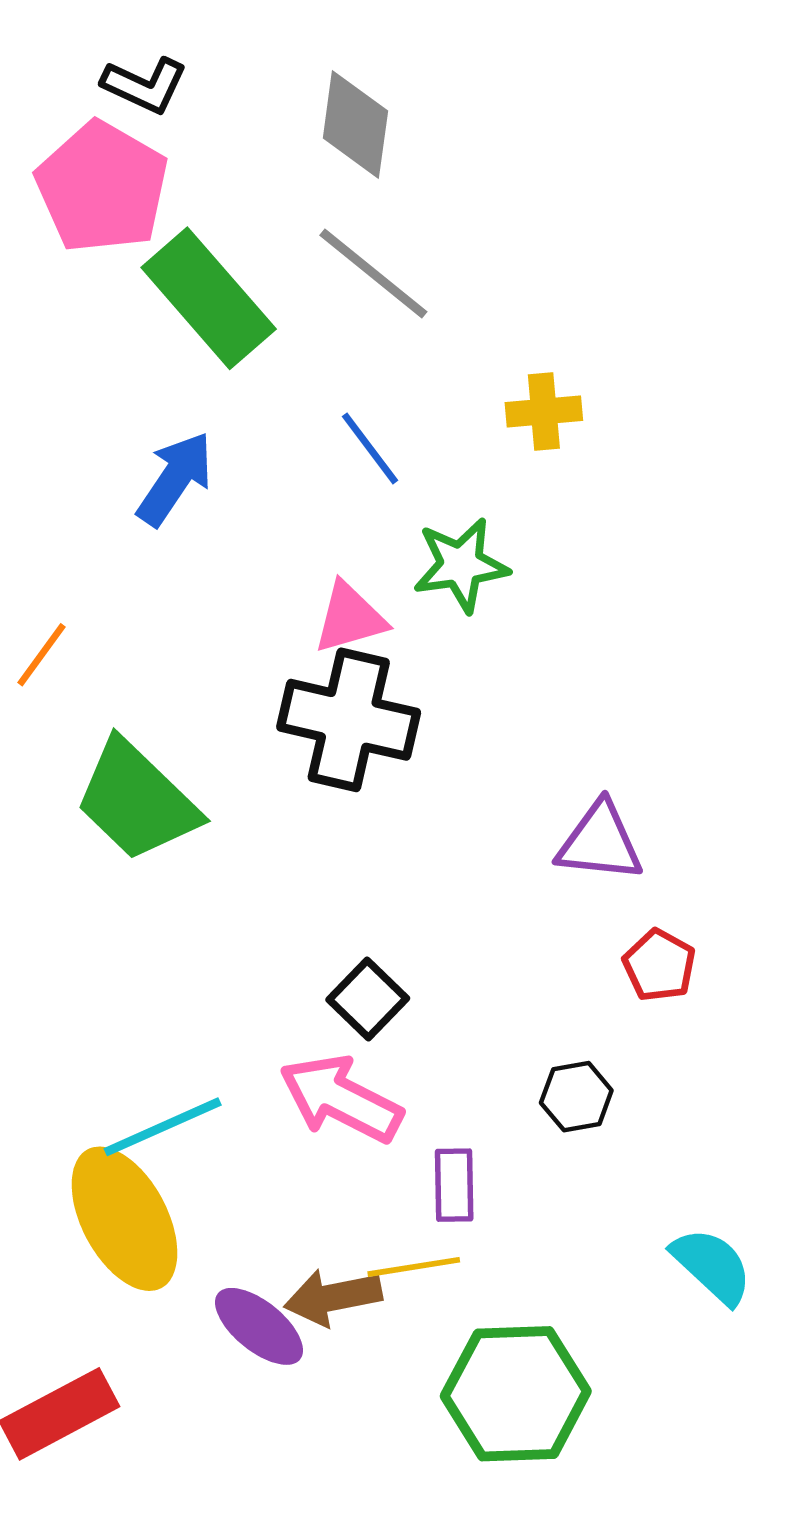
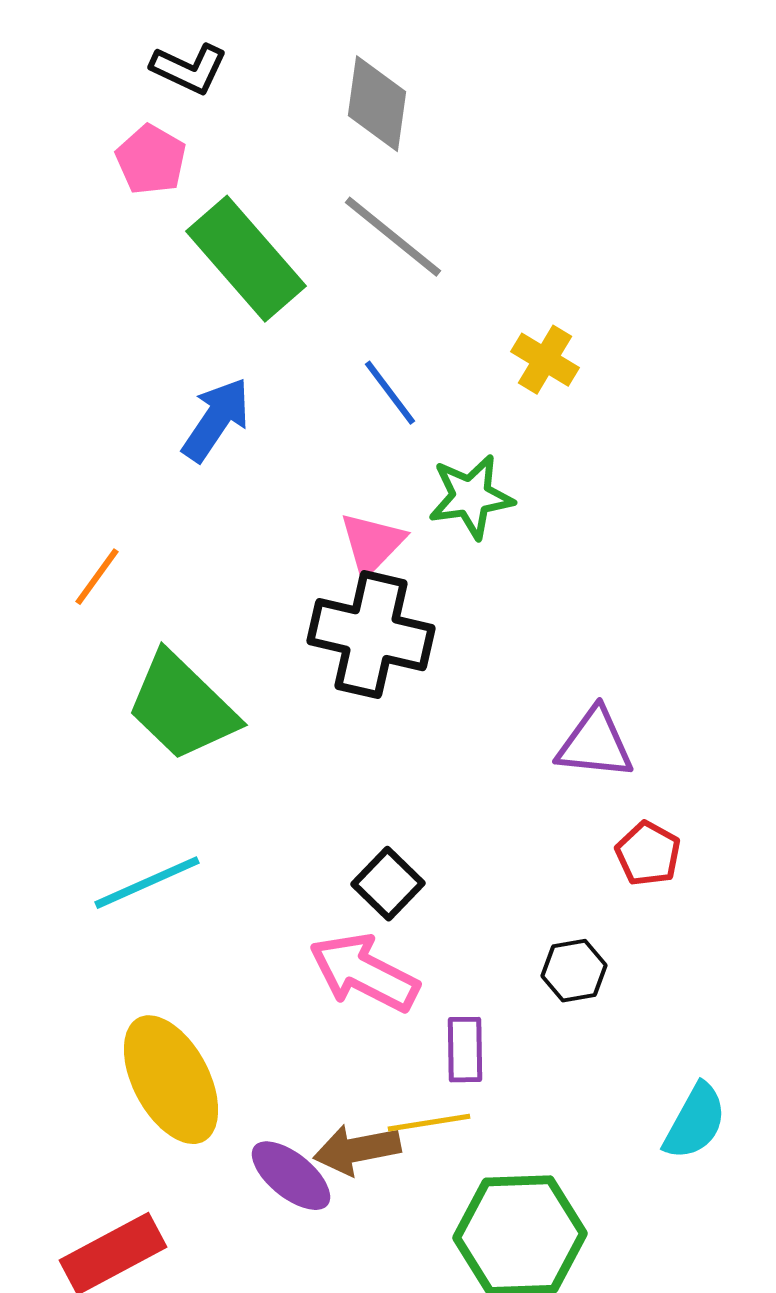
pink pentagon: (102, 187) -> (151, 160), size x0.6
yellow cross: (544, 411) -> (545, 360), turned 36
pink triangle: (350, 618) -> (372, 544), turned -30
cyan line: (163, 1127) -> (147, 883), moved
cyan semicircle: (712, 1266) -> (695, 1122), turned 76

